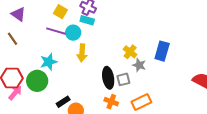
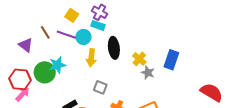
purple triangle: (18, 14) -> (26, 45), moved
brown line: (13, 39) -> (45, 32), moved
black ellipse: (108, 78) -> (114, 48), moved
gray square: (123, 79) -> (100, 87), moved, turned 32
green circle: (37, 81) -> (45, 72), moved

